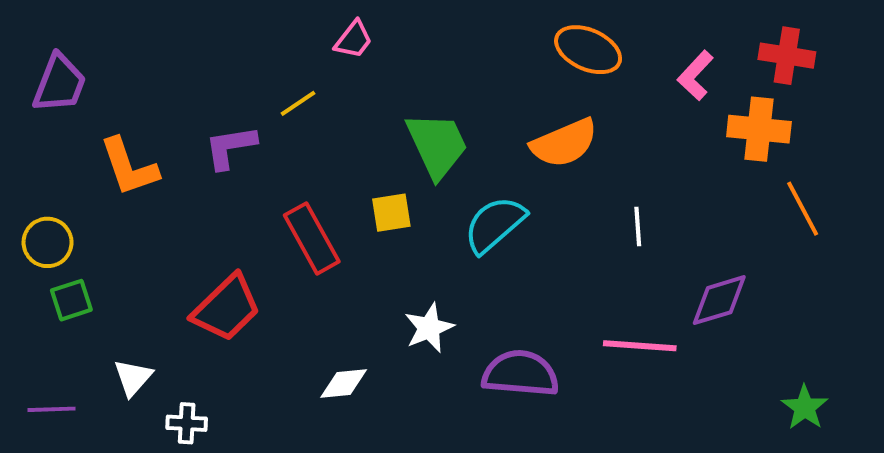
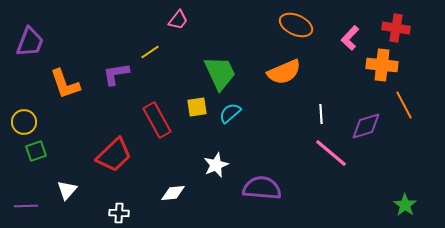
cyan semicircle: (495, 225) -> (230, 113), moved, size x0.7
purple diamond: (719, 300) -> (366, 126), moved
pink line: (640, 346) -> (331, 153), moved, turned 36
white cross: (187, 423) -> (119, 213), moved

